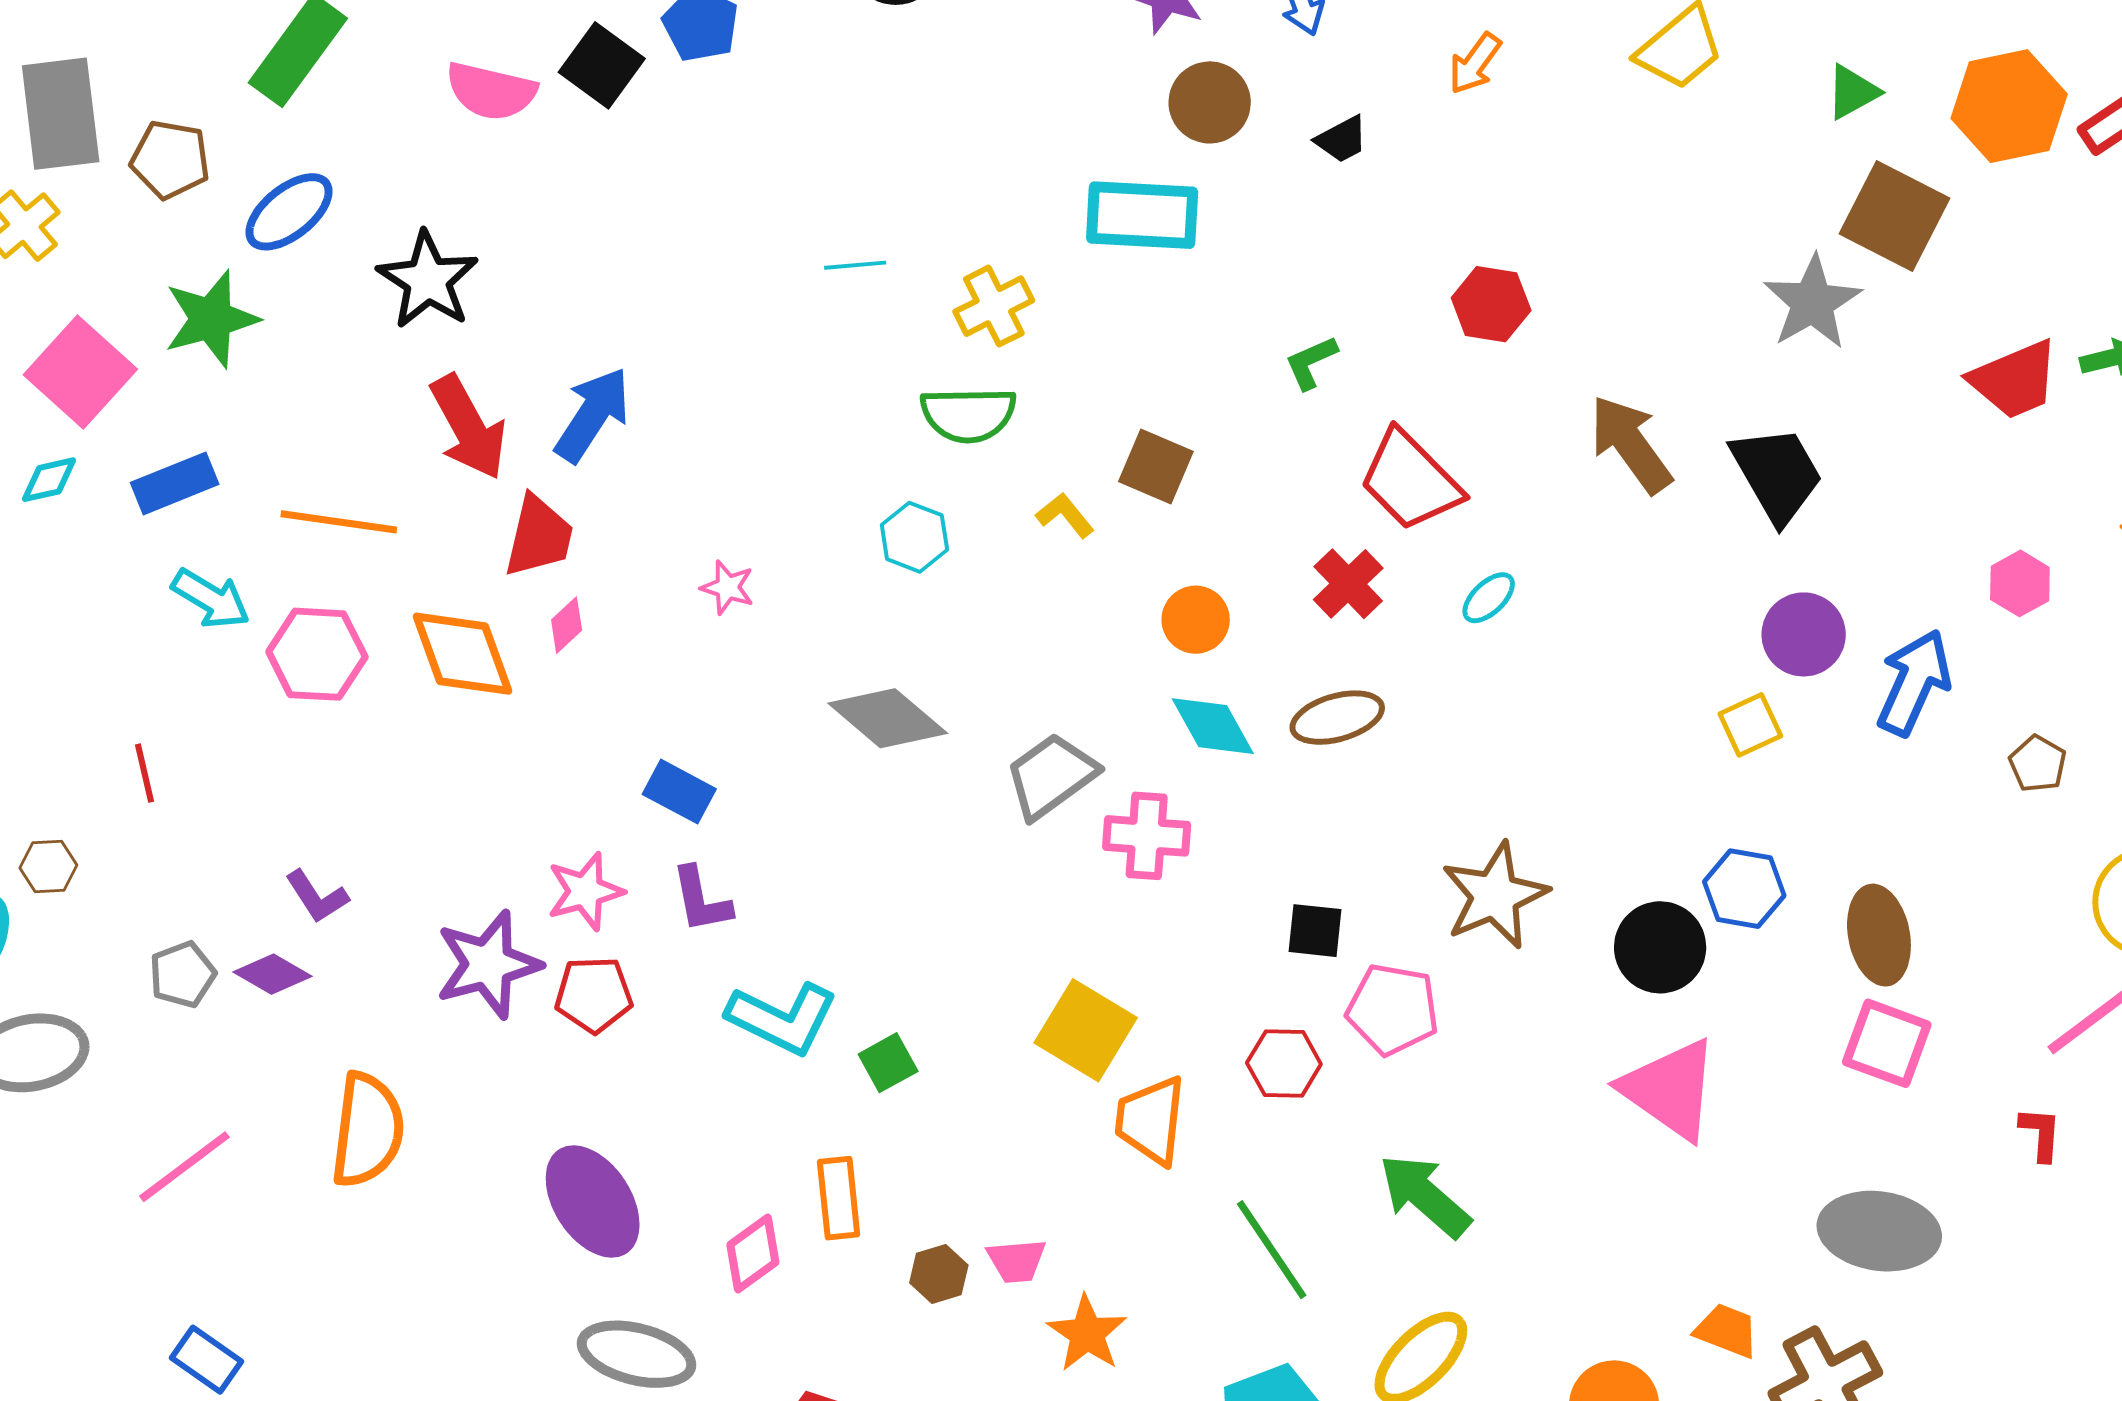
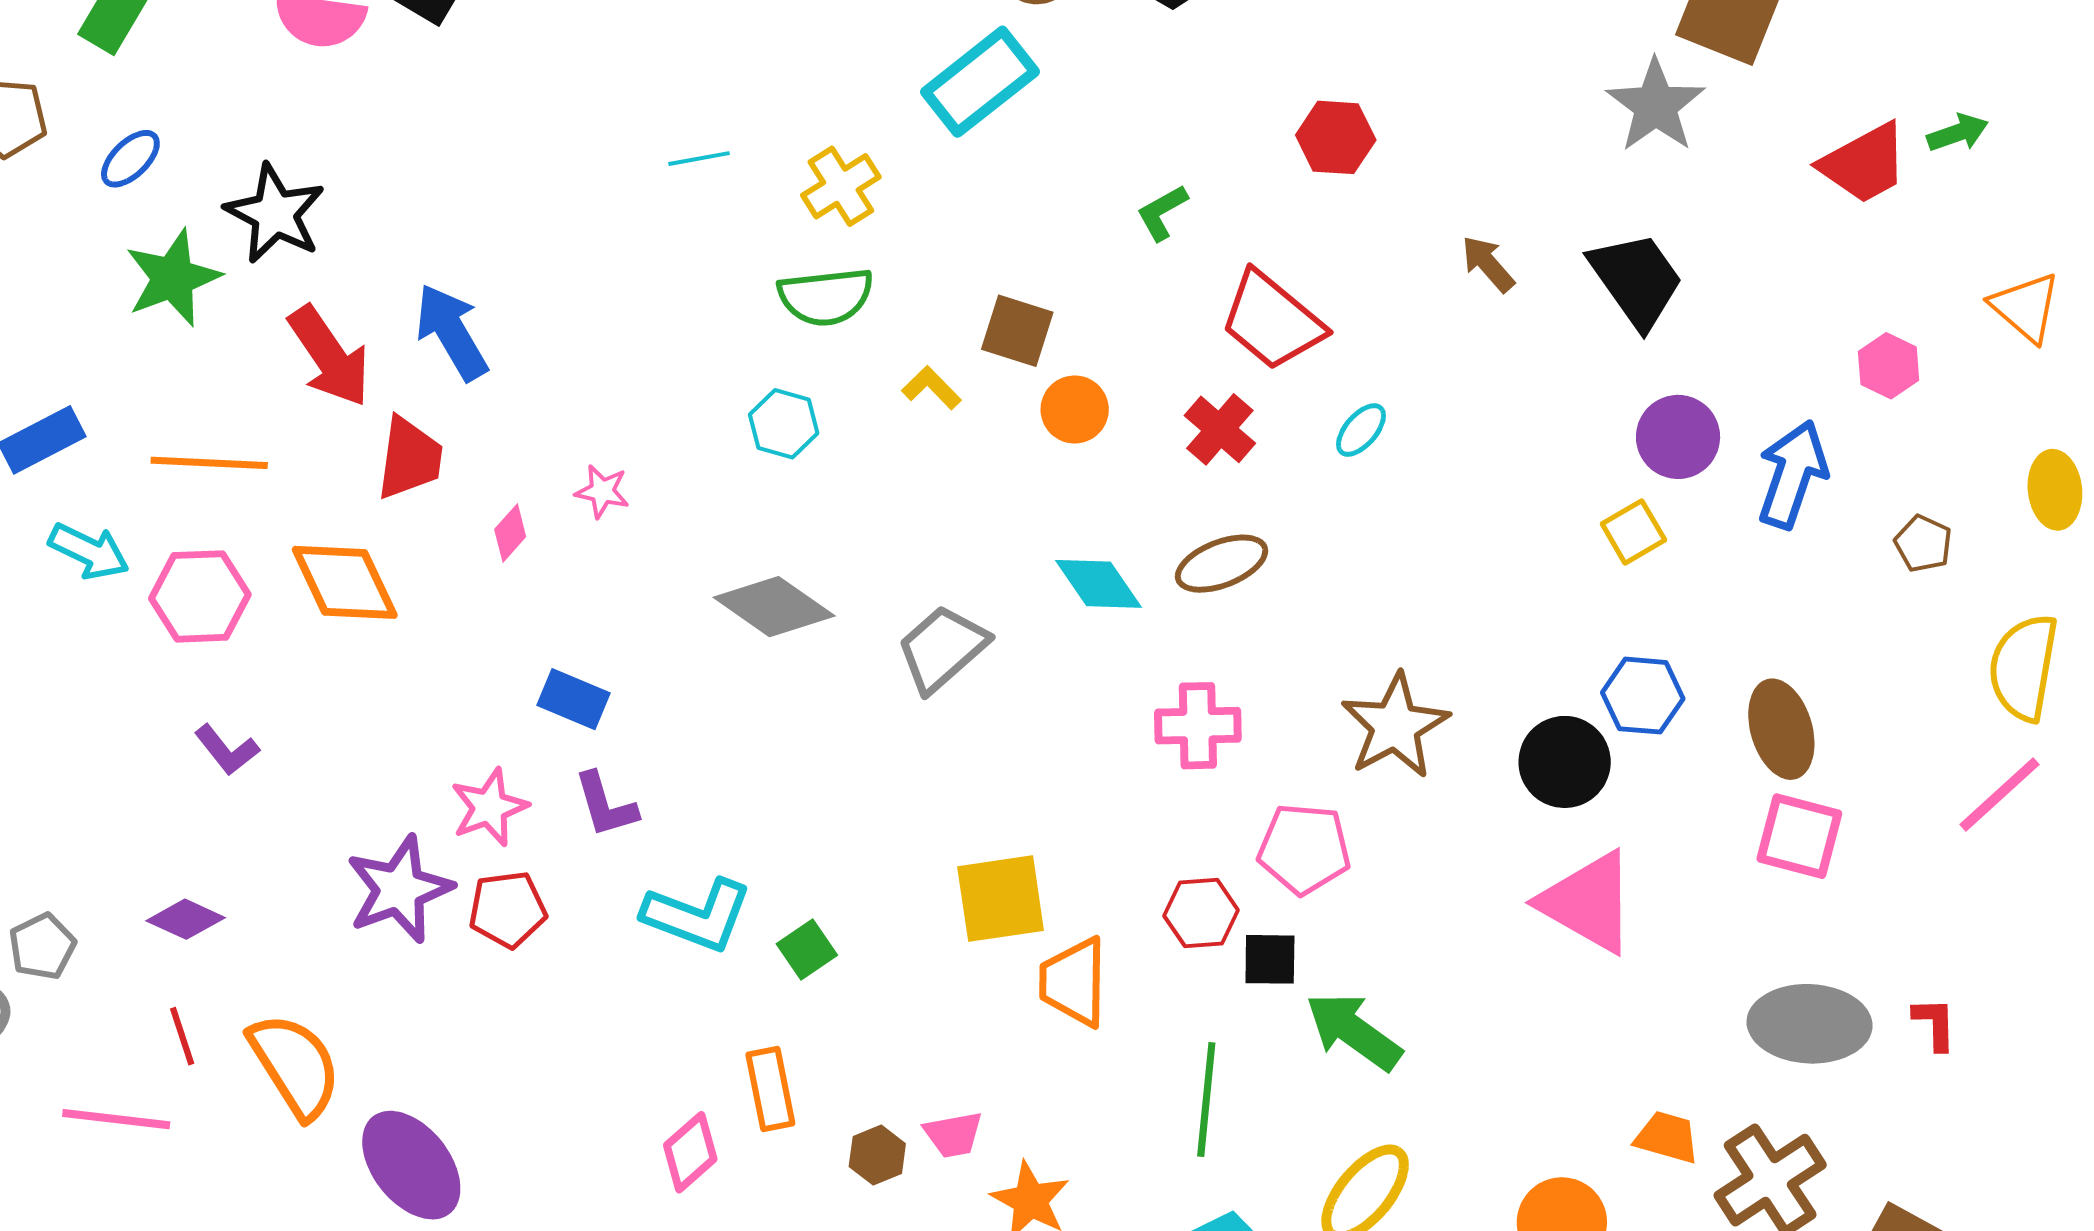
blue ellipse: (289, 212) -> (130, 159), size x0.7
cyan rectangle: (1142, 215) -> (980, 82), turned -36
green star: (211, 319) -> (173, 278), moved
blue arrow: (592, 415) -> (452, 332), turned -58
brown arrow: (1631, 444) -> (1488, 264), size x0.6
orange circle: (1196, 620) -> (1075, 409), moved
pink diamond: (567, 625) -> (510, 533), moved
red line: (145, 773) -> (182, 1036), moved
pink cross: (1147, 836) -> (1198, 726), moved
purple L-shape: (317, 897) -> (227, 750), moved
black square: (1315, 931) -> (1270, 959), moved
gray pentagon: (183, 974) -> (42, 946), moved
yellow square: (1086, 1030) -> (1001, 899), turned -34
orange semicircle: (367, 1130) -> (295, 1065), turned -34
red L-shape: (2041, 1134) -> (1935, 1024), moved
pink line: (184, 1167) -> (116, 1119), turned 49
purple ellipse: (593, 1201) -> (411, 1165), moved
green line: (1272, 1250) -> (1206, 1099), turned 45

